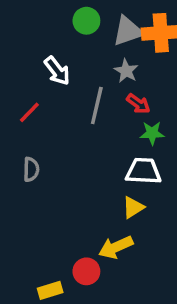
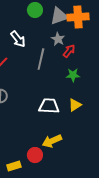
red arrow: (138, 104) -> (69, 51), moved, turned -88
white trapezoid: (143, 171) -> (49, 106), moved
yellow triangle: (133, 207) -> (75, 105), moved

